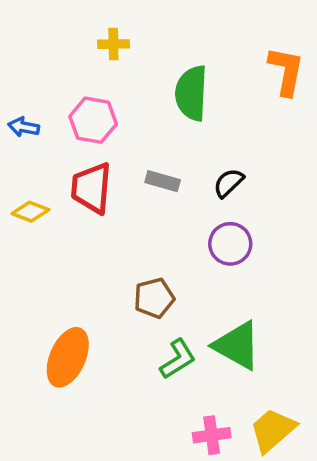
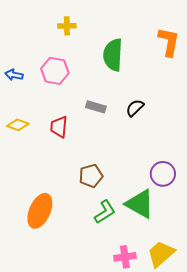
red trapezoid: (91, 188) -> (59, 127), moved, size x0.7
purple circle: (230, 244) -> (163, 174), moved

